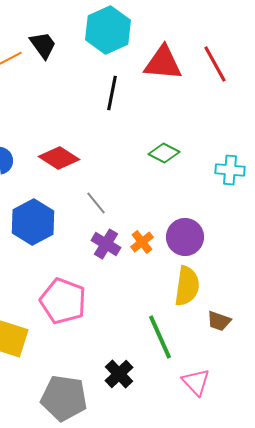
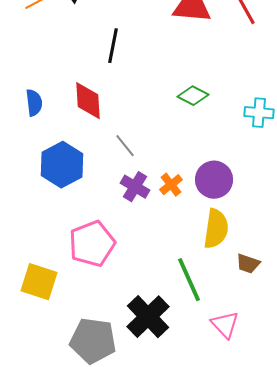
black line: (112, 93) -> (113, 46), moved
red diamond: (59, 158) -> (88, 101), turned 54
pink pentagon: (63, 301) -> (92, 244), turned 30
black cross: (119, 374) -> (148, 317), size x1.5

